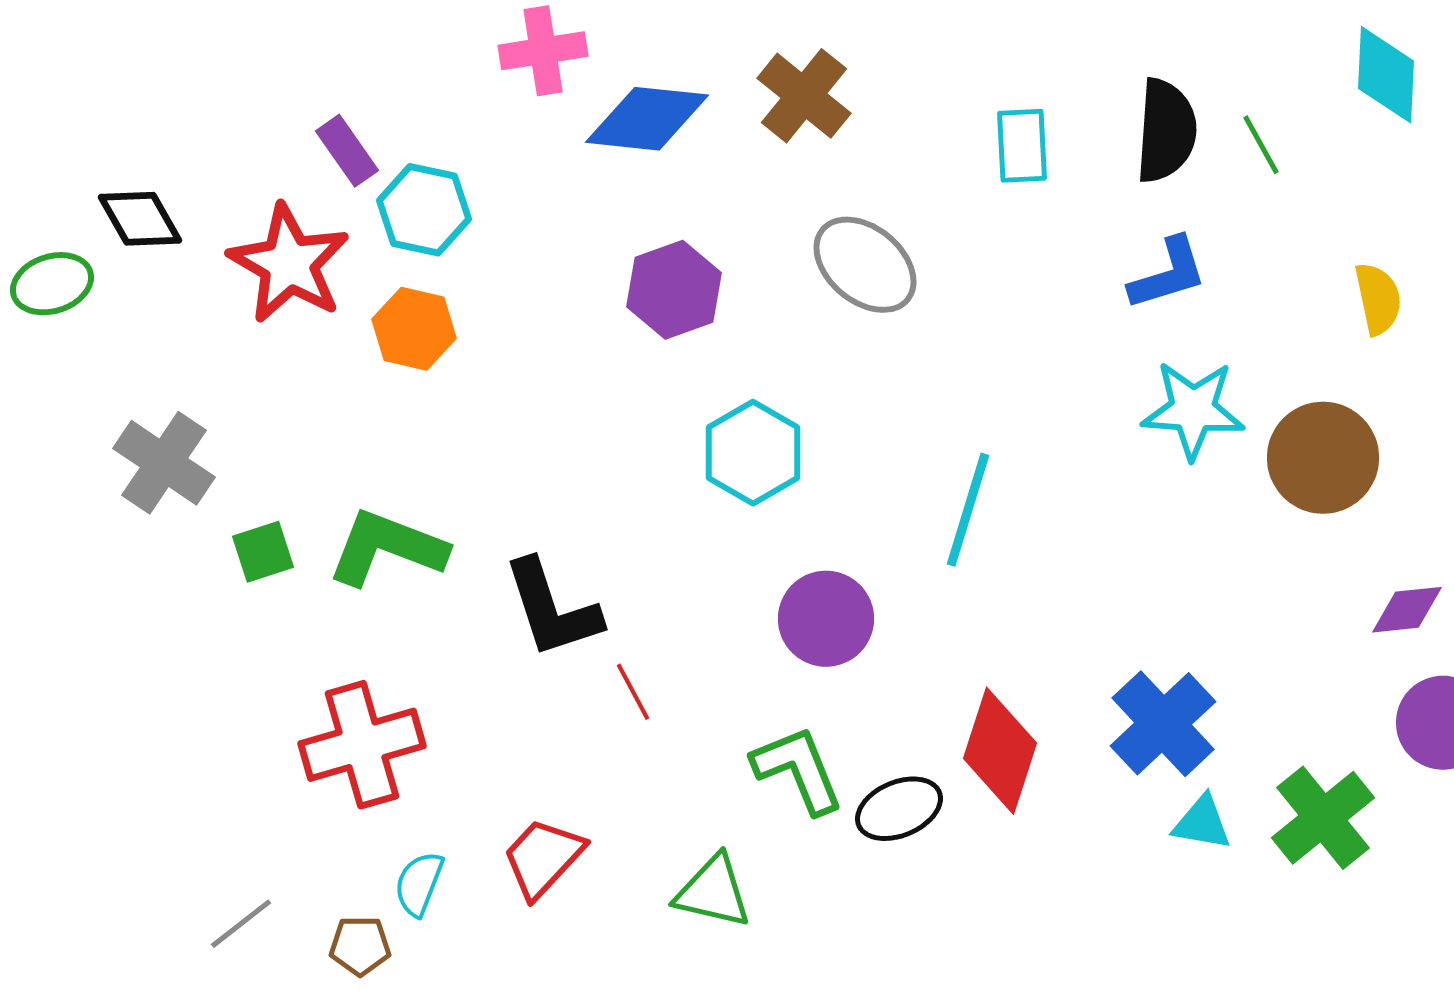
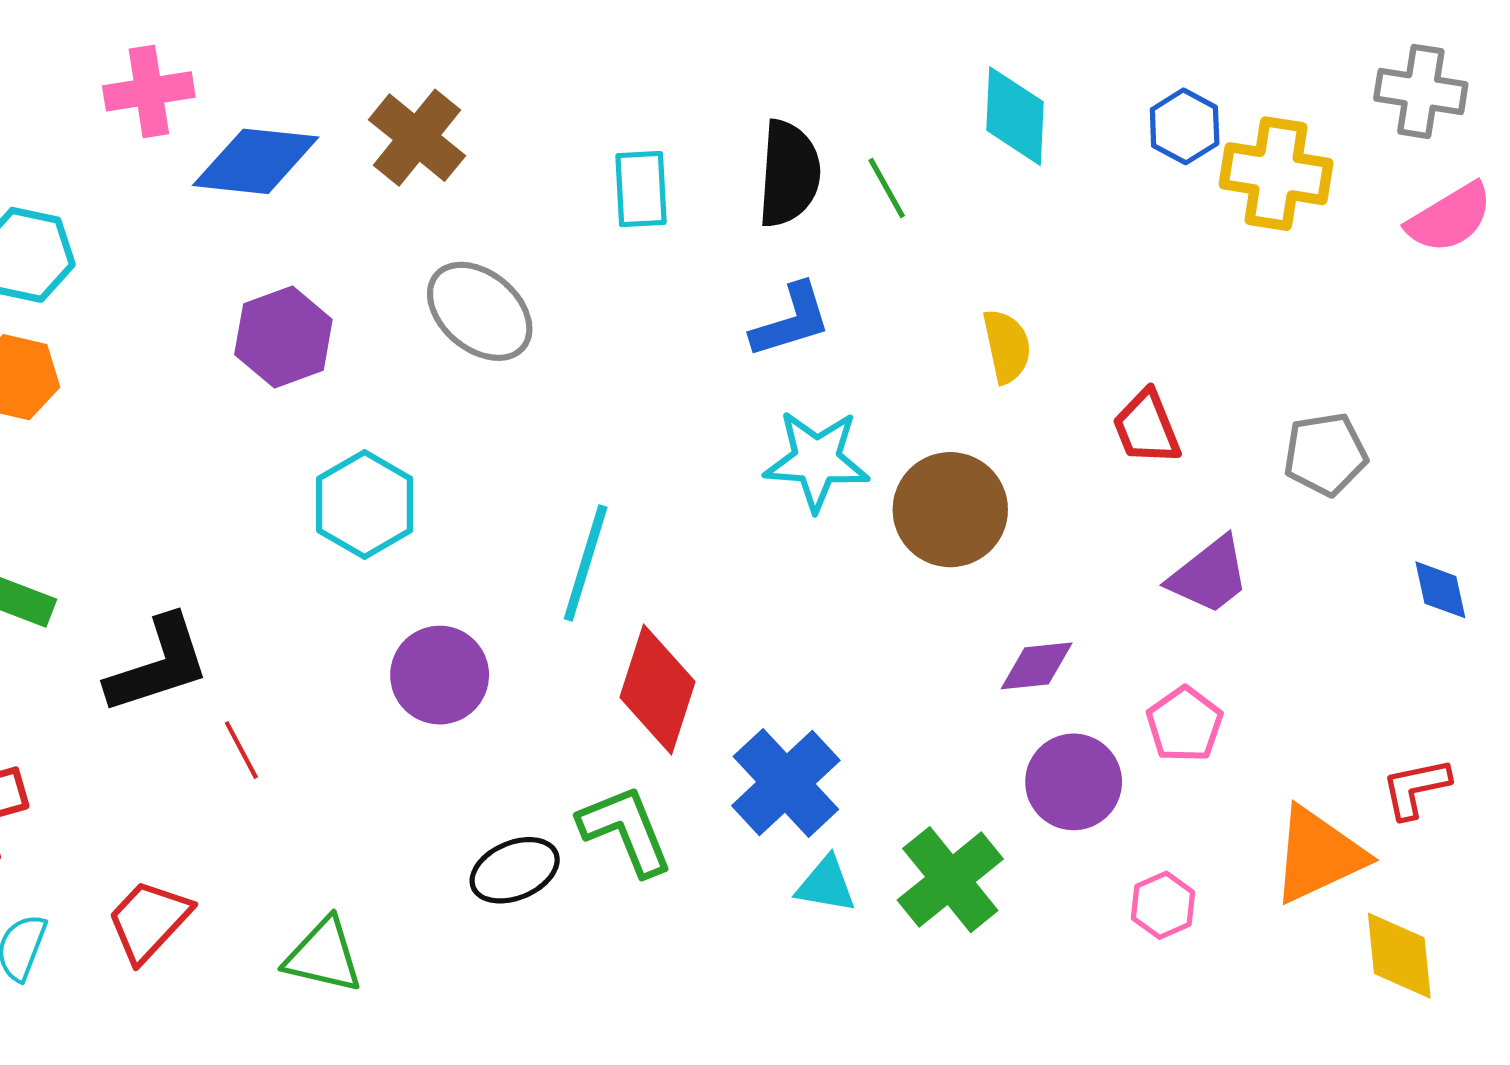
black L-shape: (552, 609) -> (158, 665), turned -90
red diamond: (1000, 751) -> (657, 689), moved
green L-shape: (798, 770) -> (626, 830), moved

